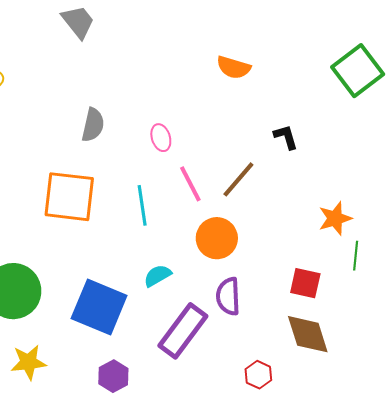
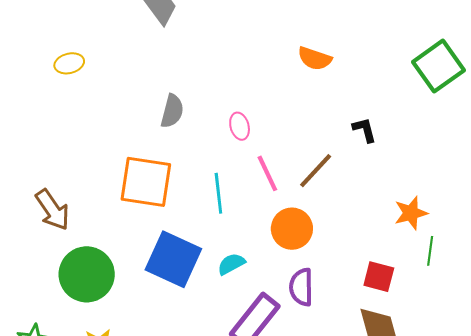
blue square: (99, 307) -> (173, 259), moved

